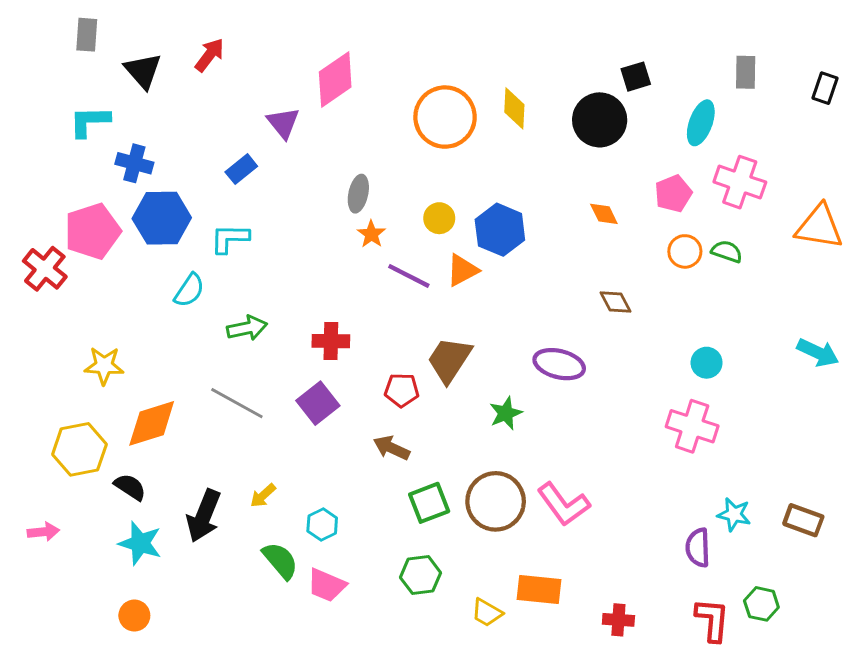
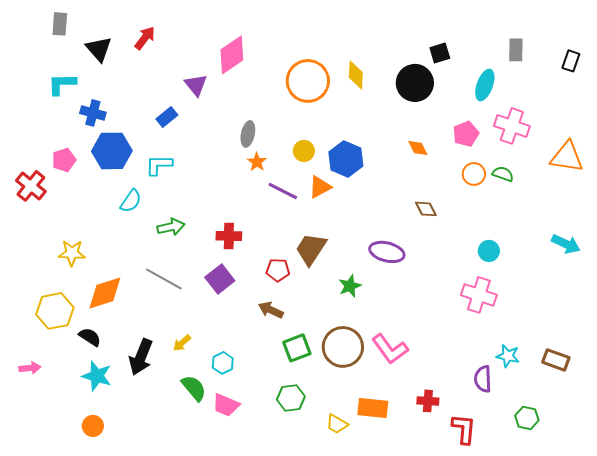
pink pentagon: (92, 231) -> (64, 160), size x0.6
red cross: (618, 620) -> (428, 401), moved
red L-shape: (712, 620) -> (464, 429), moved

